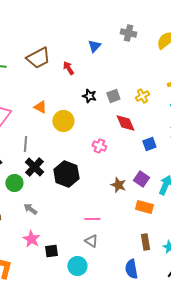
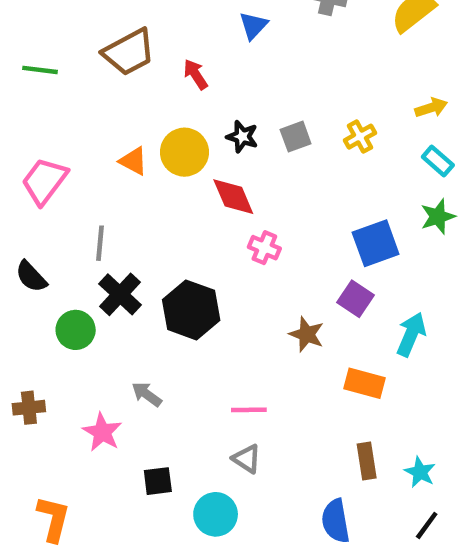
yellow circle: (63, 121) -> (184, 152), moved
red diamond: (125, 123) -> (233, 197), moved
blue square: (149, 144) -> (376, 243), size x1.5
purple square: (141, 179) -> (356, 299), moved
gray arrow: (30, 209) -> (147, 394), moved
pink star: (31, 239) -> (102, 432), moved

